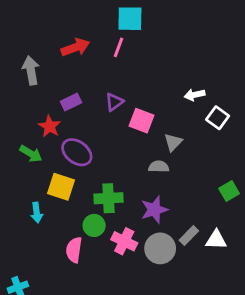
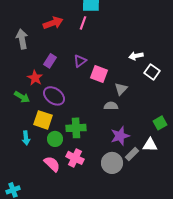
purple rectangle: (71, 102) -> (50, 61), turned -32
purple star: (154, 210) -> (120, 136), moved
green circle: (94, 225) -> (55, 139), moved
white triangle: (216, 240) -> (150, 145), moved
pink cross: (124, 241) -> (75, 158), moved
pink semicircle: (74, 250) -> (52, 164), turned 126

